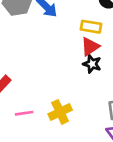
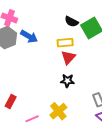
black star: (92, 64) -> (67, 81), moved

